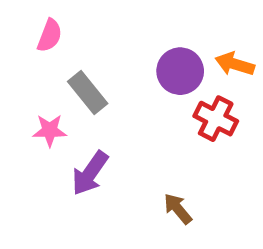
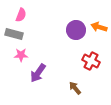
gray rectangle: (88, 92) -> (14, 34), moved, turned -36
red cross: (216, 119) -> (91, 61), moved

